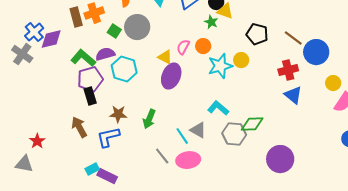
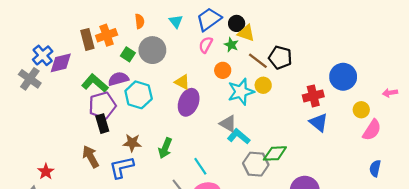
brown line: (293, 38) -> (258, 61), moved
pink semicircle: (183, 47) -> (206, 45), moved
gray triangle: (198, 130) -> (228, 124), moved

